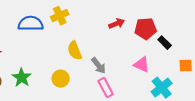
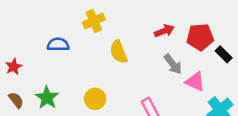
blue semicircle: (31, 24) -> (58, 44), moved, size x0.7
yellow semicircle: (75, 51) -> (119, 52), moved
gray arrow: (99, 66) -> (173, 64), moved

